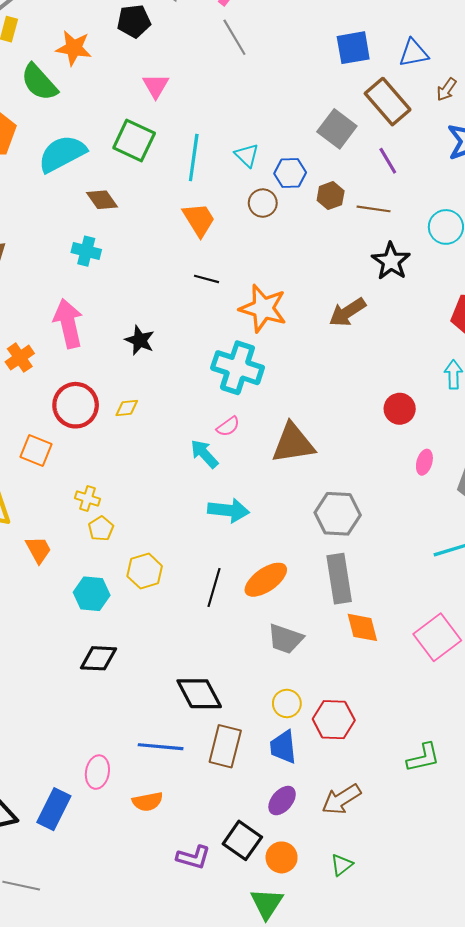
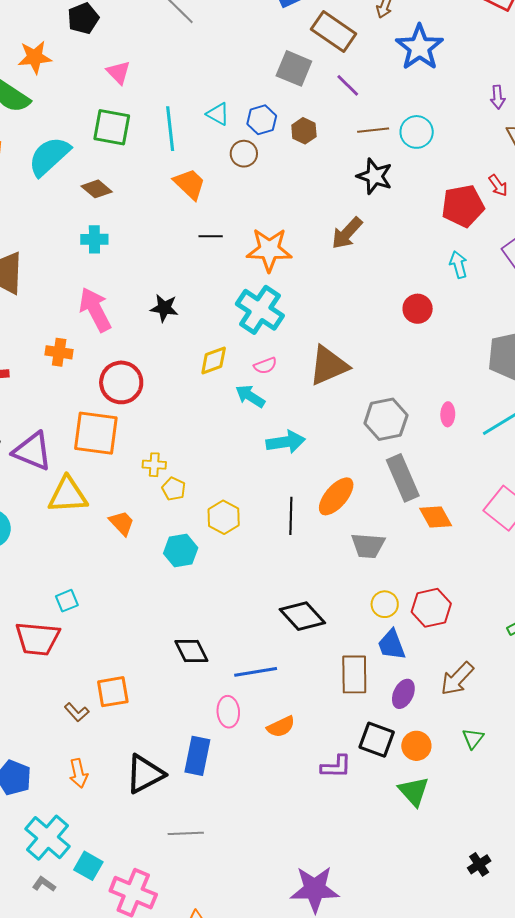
brown line: (374, 209) -> (373, 130), moved
orange cross: (20, 358) -> (59, 352), turned -32
cyan cross: (237, 368) -> (260, 310), turned 30
yellow diamond: (127, 408) -> (214, 360), moved, size x1.4
pink semicircle: (228, 426) -> (265, 366), turned 30
orange square: (36, 450) -> (96, 433), size x1.6
pink ellipse: (424, 462) -> (448, 414), moved
black diamond: (98, 658) -> (191, 651), moved, turned 75
brown rectangle: (225, 746) -> (354, 674), moved
blue line: (161, 747) -> (256, 672), moved

